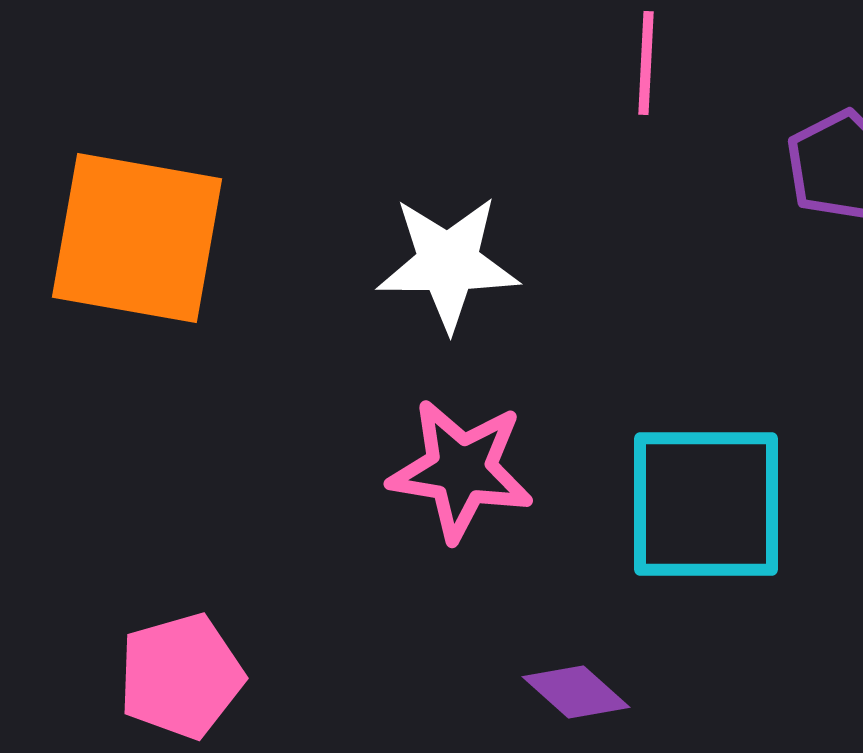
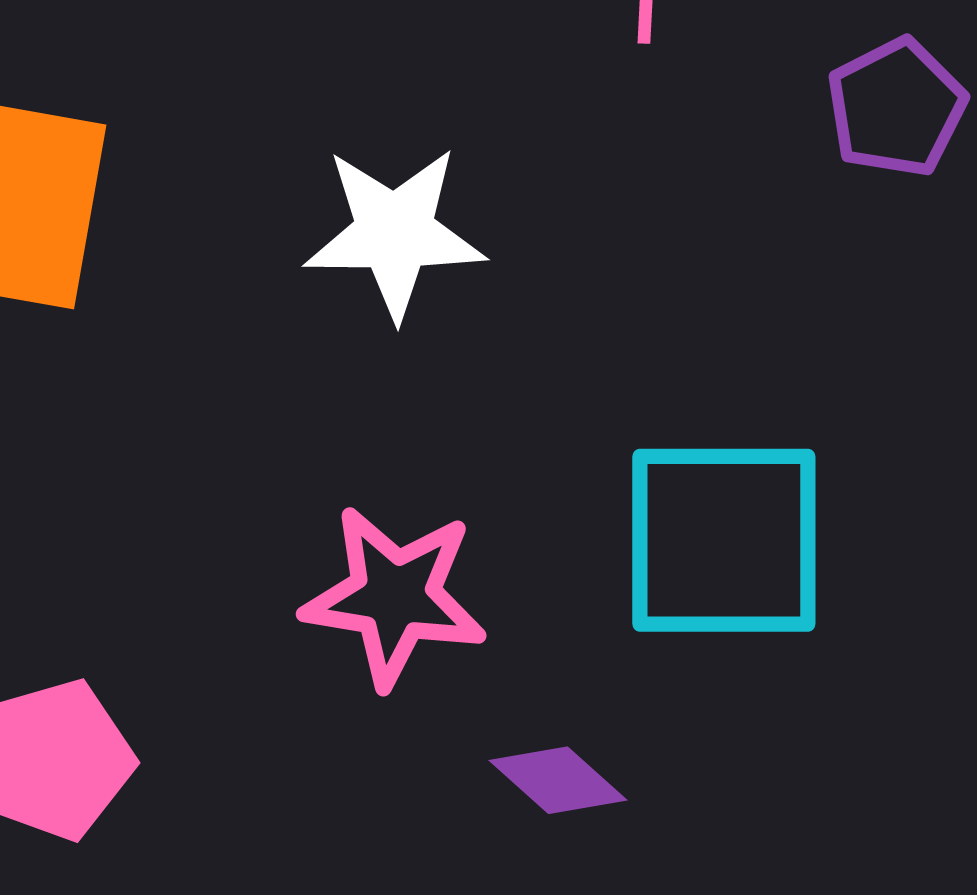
pink star: (461, 470) -> (395, 596), moved

